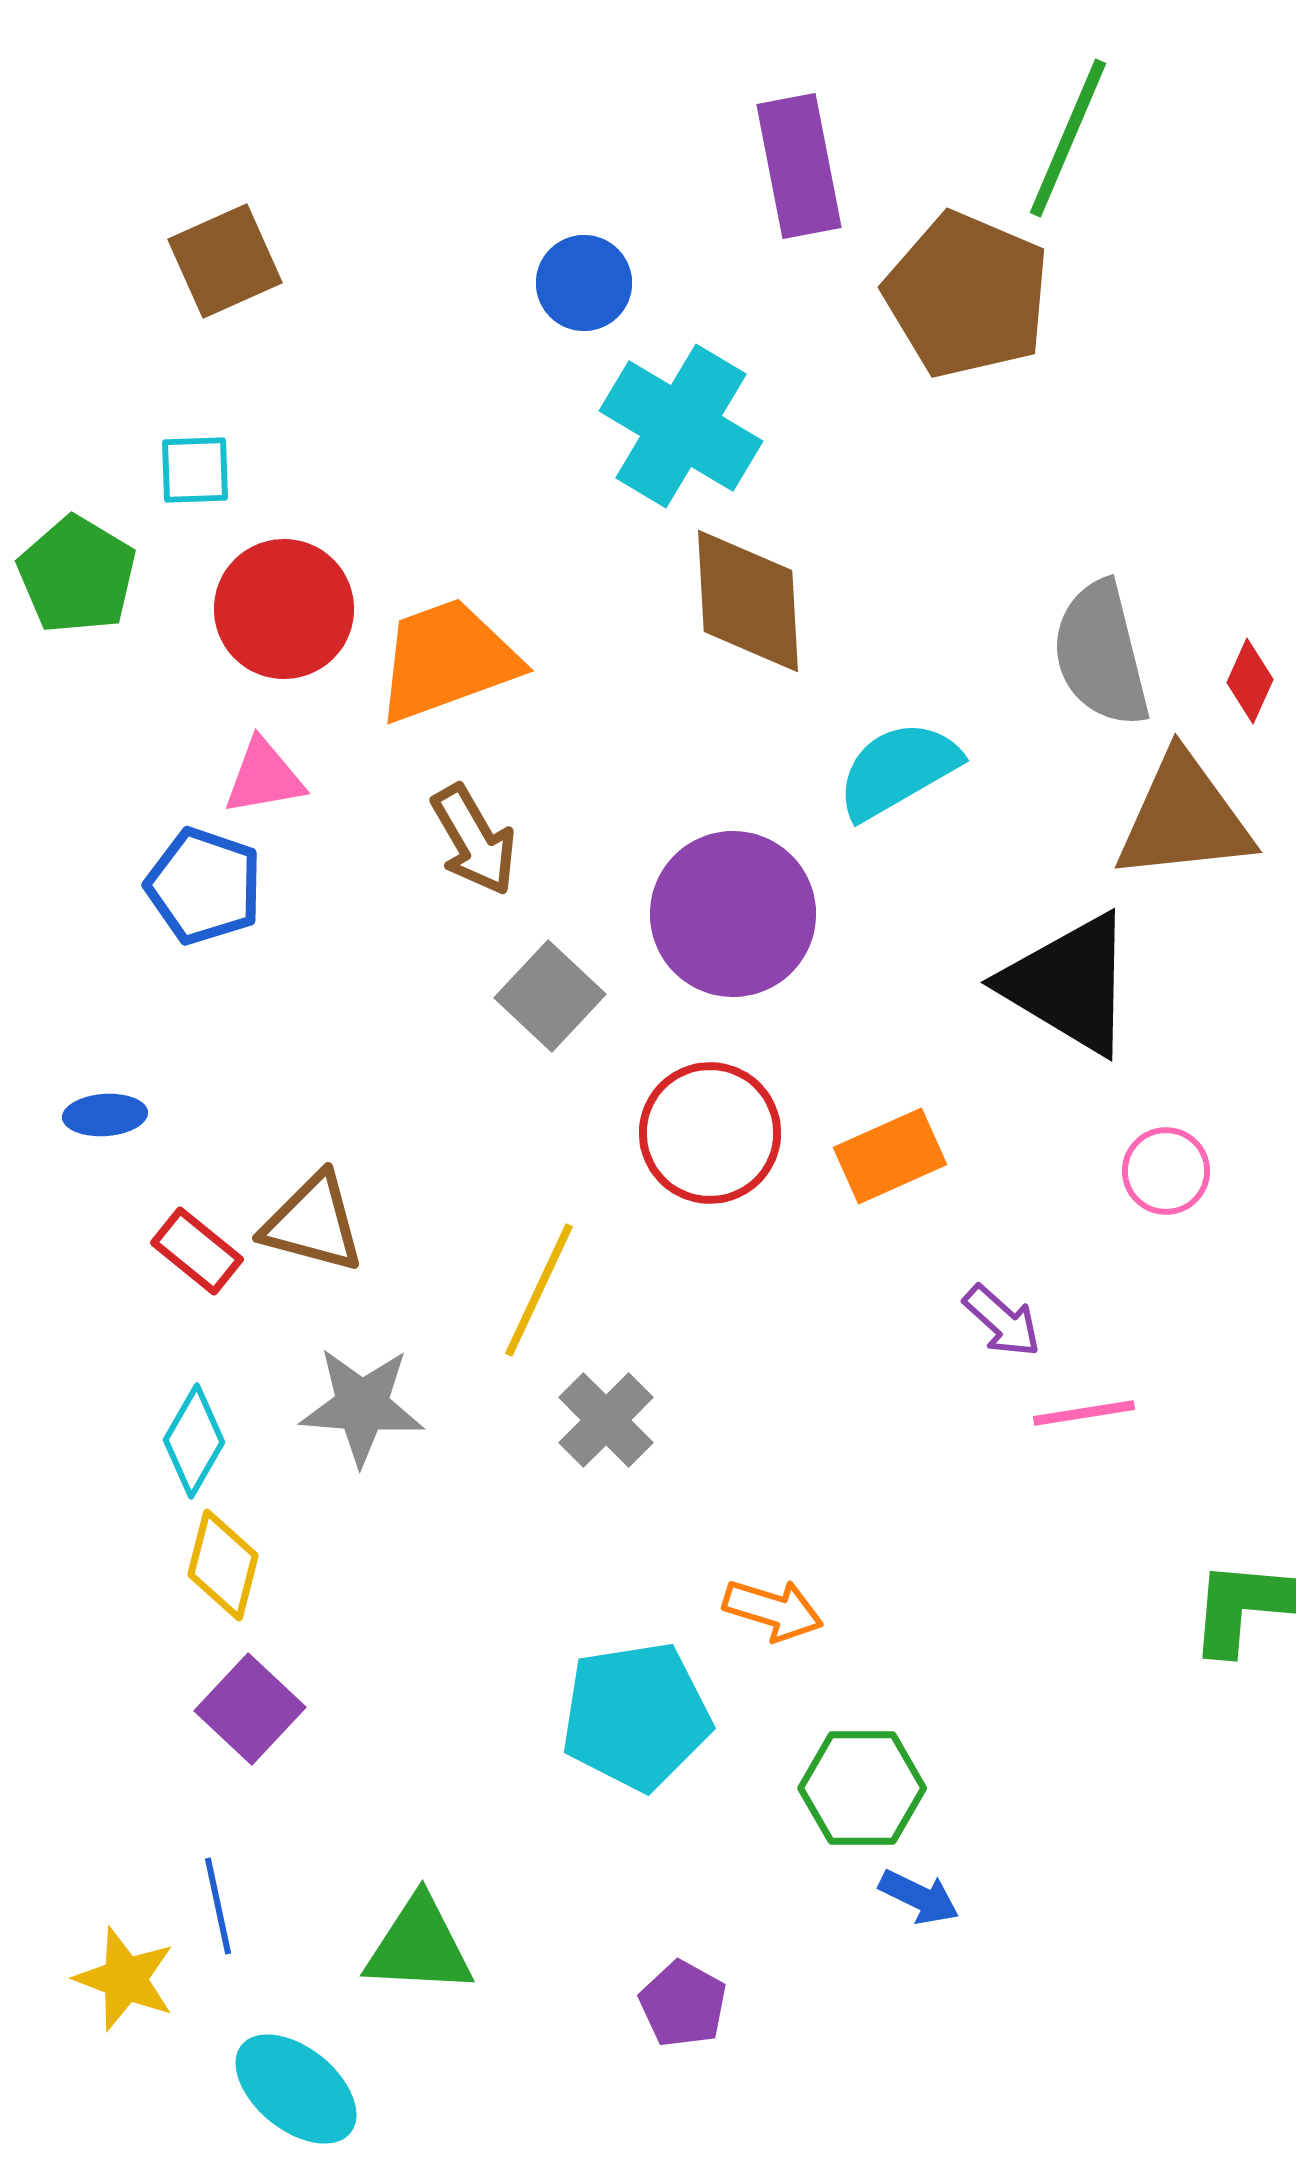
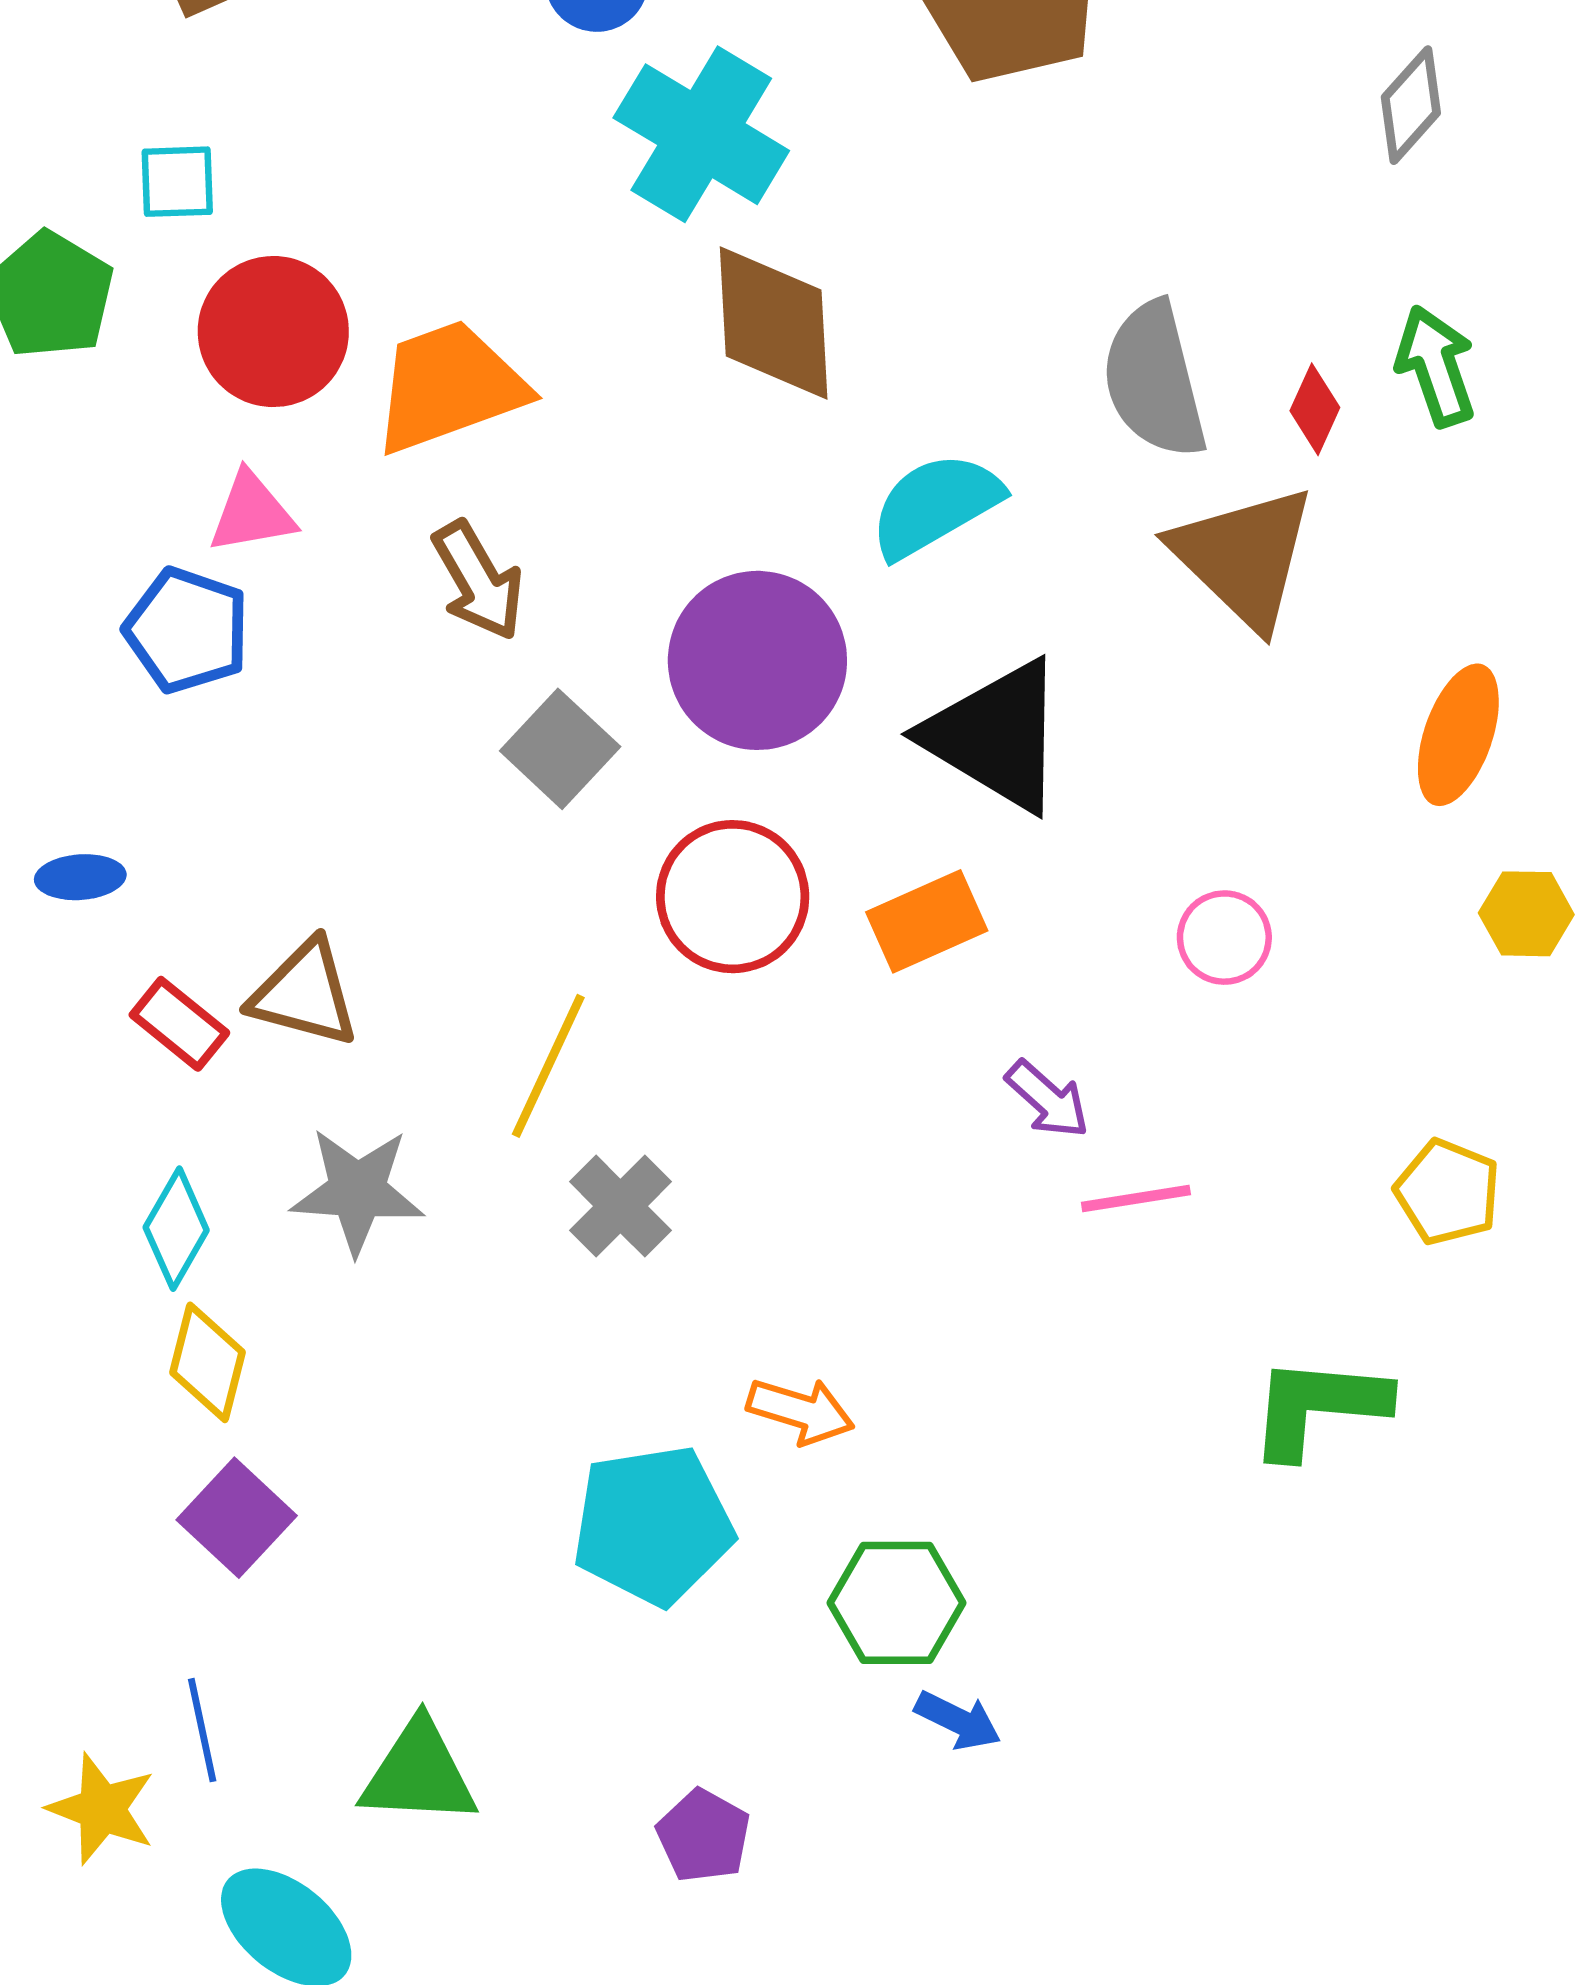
brown triangle: (1184, 818) -> (1244, 557), turned 50
black triangle: (1069, 984) -> (996, 736), moved

